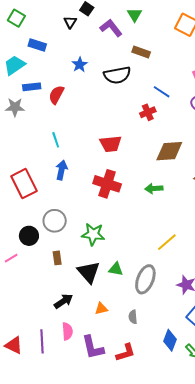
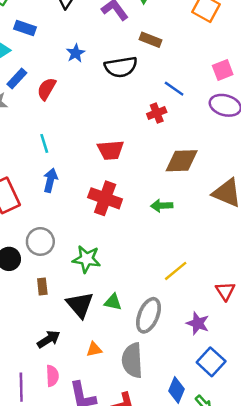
blue rectangle: (32, 87) -> (17, 78), turned -42
gray semicircle: (133, 317) -> (132, 360), size x2.0

